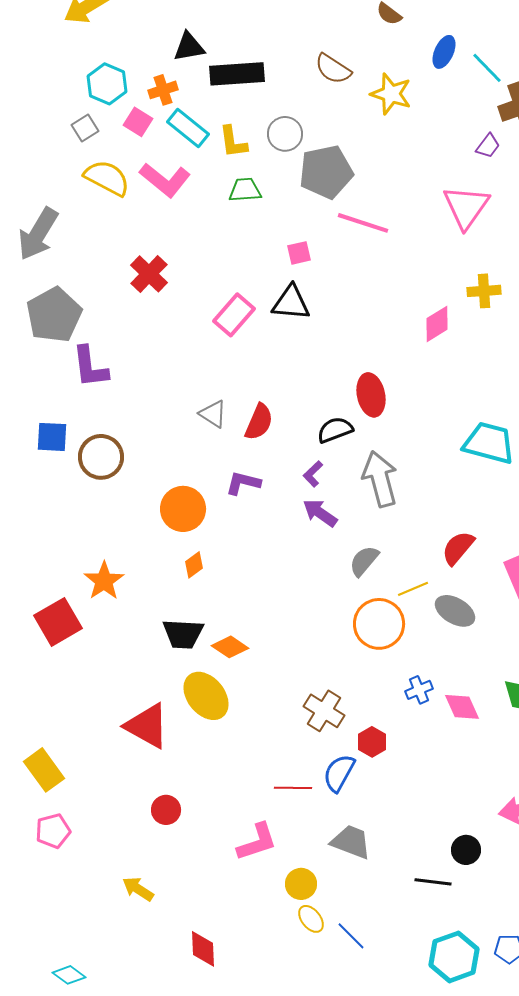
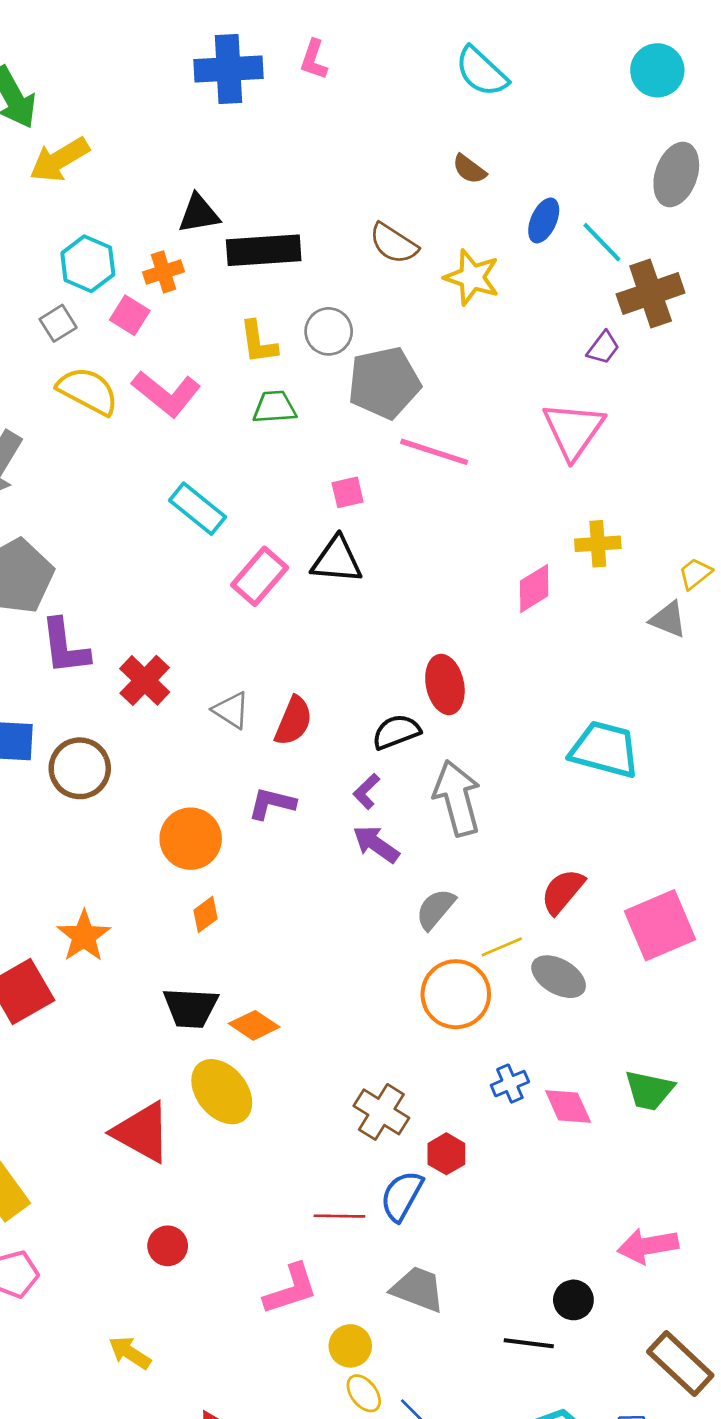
cyan rectangle: (188, 128) -> (197, 509), moved
red cross: (149, 274) -> (145, 680), moved

